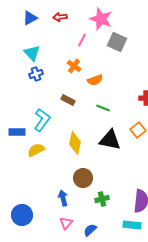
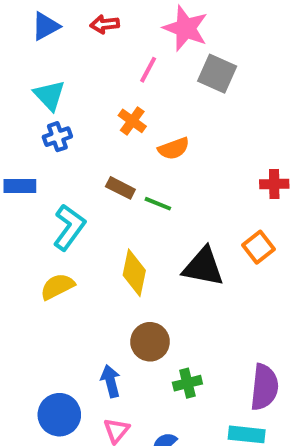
green line: (103, 108) -> (158, 204), moved
blue rectangle: (17, 132) -> (20, 186), moved
blue circle: (22, 215) -> (59, 415), moved

